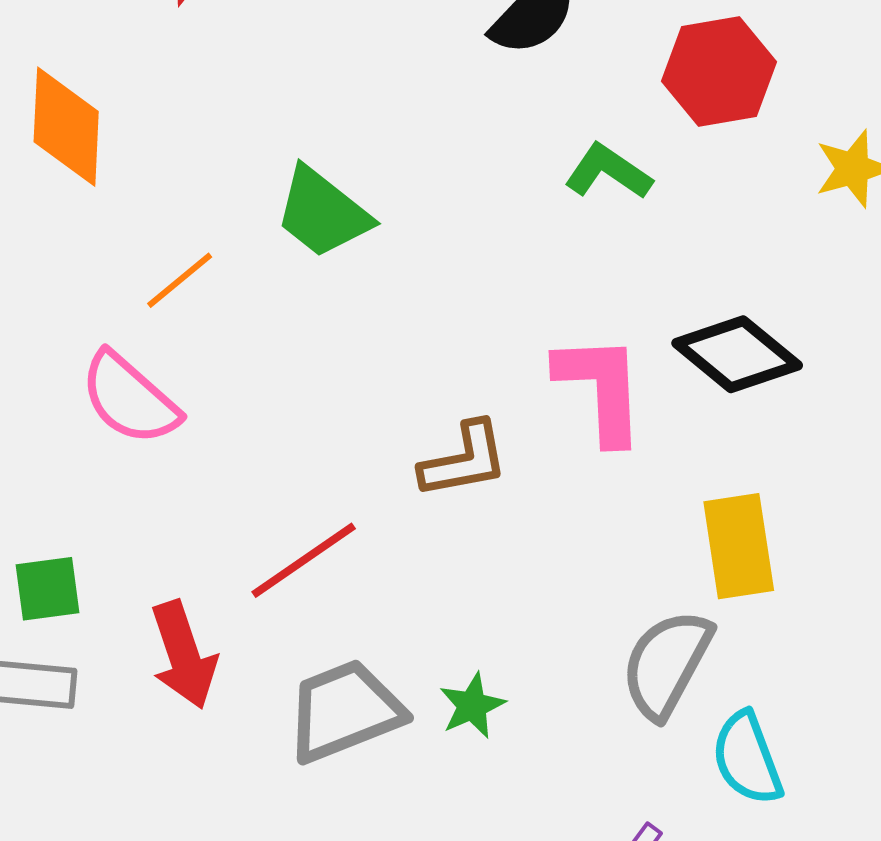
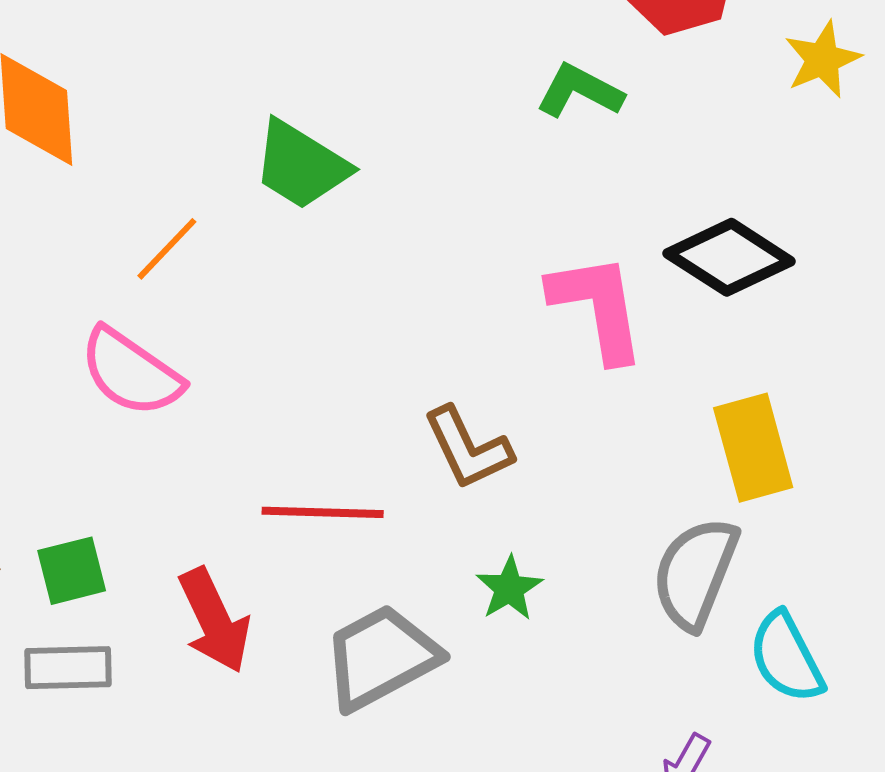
brown L-shape: (464, 460) -> (468, 448), moved, turned 82
red line: (304, 560) -> (323, 512), turned 43
green star: (472, 706) -> (509, 588), moved

